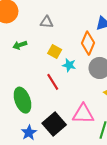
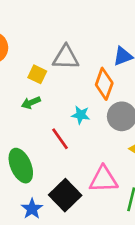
gray triangle: (47, 22) -> (66, 57), moved, size x1.5
green arrow: (20, 45) -> (31, 103), moved
yellow square: (55, 52) -> (37, 74), moved

